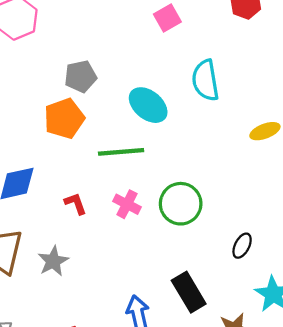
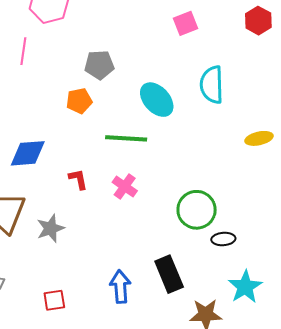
orange pentagon: (64, 118) -> (79, 101), size x0.7
green circle: (181, 204) -> (197, 210), moved
black ellipse: (242, 246) -> (223, 239), turned 50

